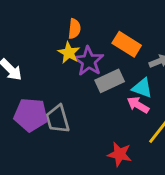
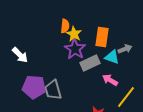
orange rectangle: (127, 44) -> (102, 37), turned 66
yellow star: (69, 53) -> (74, 34), moved
cyan triangle: (142, 88) -> (112, 57), moved

